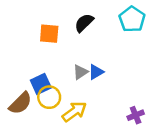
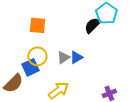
black semicircle: (84, 23) -> (92, 25), moved
yellow circle: (49, 97) -> (37, 56), moved

